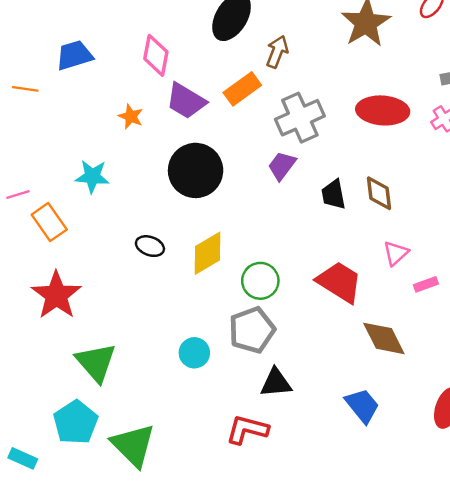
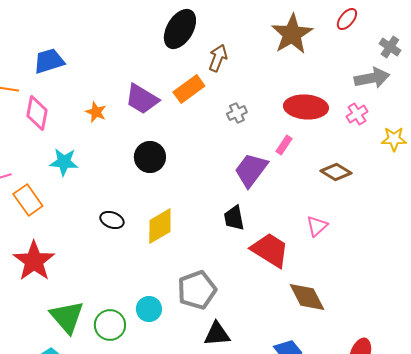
pink diamond: (156, 55) -> (37, 113), moved
gray cross: (300, 118) -> (237, 113), size x0.5
purple trapezoid: (282, 166) -> (251, 170), moved, size x1.4
black circle: (196, 170) -> (150, 157), size x0.7
brown diamond: (379, 193) -> (336, 172), moved, turned -52
black trapezoid: (333, 194) -> (234, 218), moved
green circle: (260, 281) -> (110, 325), moved
pink rectangle: (426, 284) -> (284, 145), moved, turned -36

